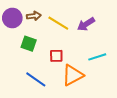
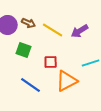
brown arrow: (34, 16) -> (29, 23), turned 32

